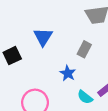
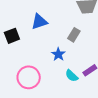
blue triangle: (43, 37) -> (39, 22), turned 36

